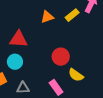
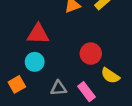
gray triangle: (23, 88) -> (58, 88), moved

